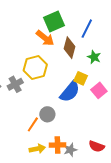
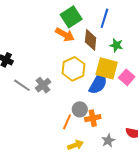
yellow hexagon: (35, 67) -> (74, 69), moved
yellow square: (81, 78) -> (107, 68), size x1.6
orange cross: (58, 145) -> (93, 118), moved

